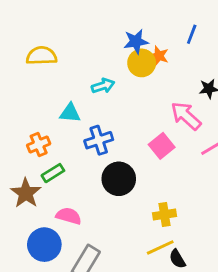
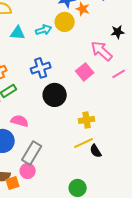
yellow circle: (142, 63) -> (65, 22), moved
cyan triangle: (70, 113) -> (18, 33), moved

